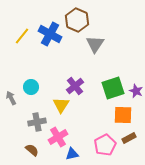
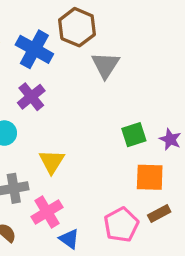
purple cross: (75, 86) -> (31, 97), moved
green square: (113, 88) -> (134, 135), size x0.7
blue triangle: (72, 154) -> (69, 239), turned 48

